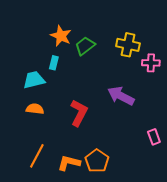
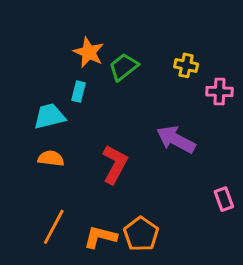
yellow cross: (128, 45) -> (186, 65), size x0.7

